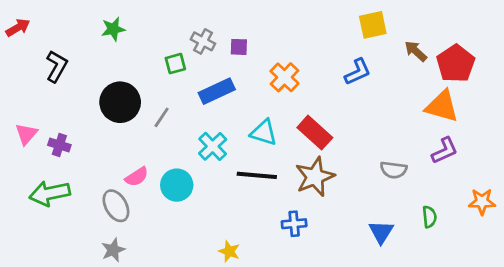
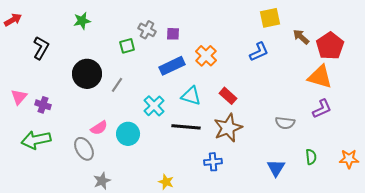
blue rectangle: (217, 91) -> (172, 66), moved
red rectangle: (315, 133) -> (228, 96), size x0.7
orange star: (482, 202) -> (349, 159), moved
gray star: (113, 250) -> (102, 181), moved

